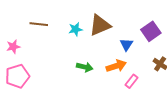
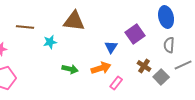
brown triangle: (100, 25) -> (74, 21), moved, turned 30
cyan star: (75, 29) -> (50, 42), moved

